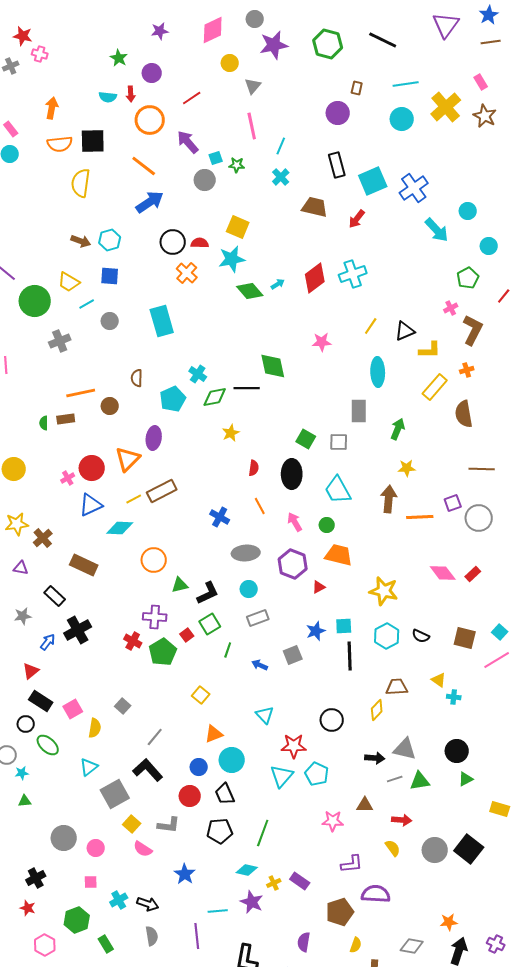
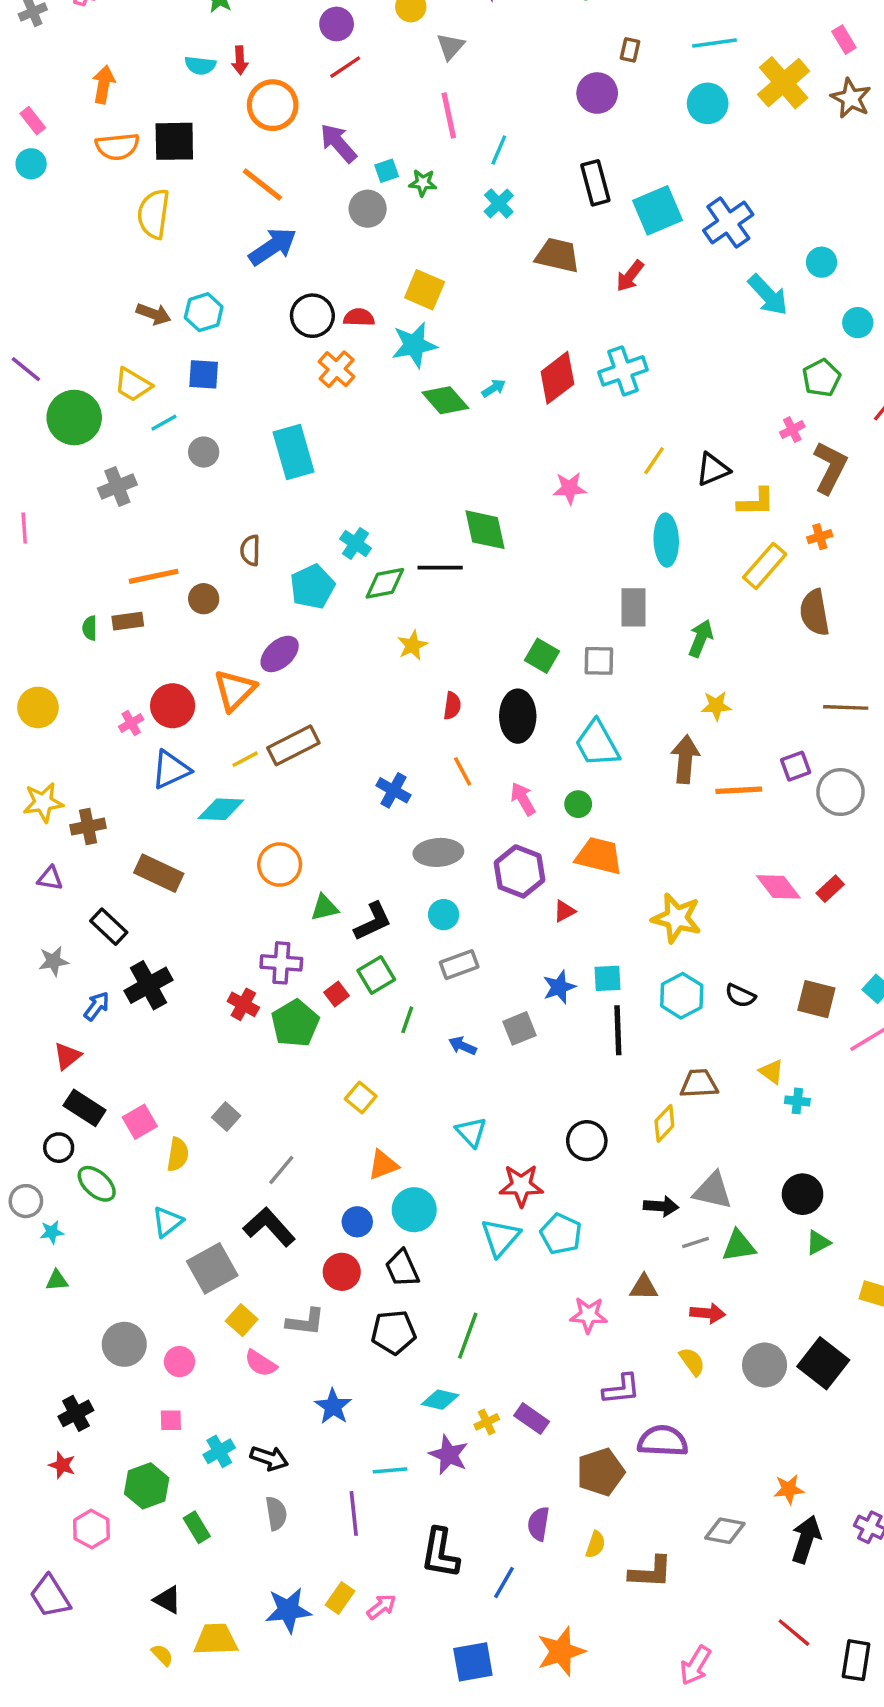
purple circle: (152, 73) -> (337, 24), moved
purple ellipse: (154, 438) -> (280, 654), turned 40
brown cross: (43, 538) -> (88, 827), turned 30
yellow semicircle: (356, 945) -> (595, 1545), moved

